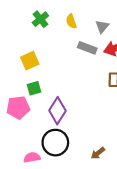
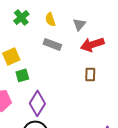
gray rectangle: (87, 48) -> (52, 44), moved
green square: (34, 88) -> (22, 75), moved

